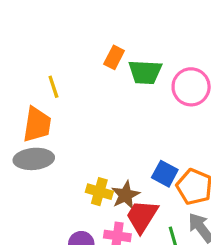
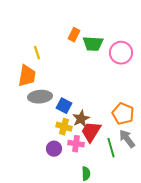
gray ellipse: (34, 159) -> (40, 97), moved
blue square: (165, 174) -> (64, 106), moved
yellow cross: (99, 192) -> (64, 127), moved

